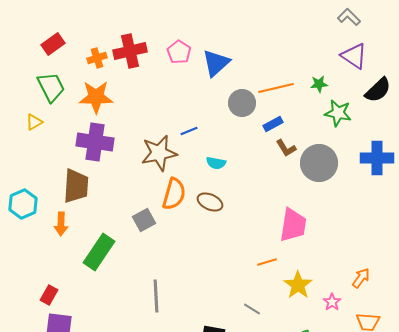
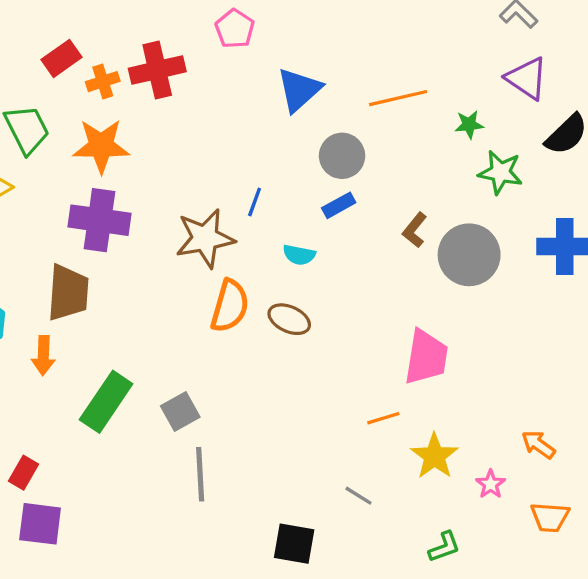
red rectangle: (53, 44) -> (62, 58), moved
pink pentagon: (179, 52) -> (235, 29), moved
orange line: (276, 88) -> (398, 98), moved
blue rectangle: (273, 124) -> (339, 205), moved
blue line: (189, 131) -> (255, 202), turned -48
brown L-shape: (286, 148) -> (415, 230), turned 70
gray square: (144, 220) -> (180, 412), moved
orange arrow: (361, 278) -> (538, 445), turned -90

